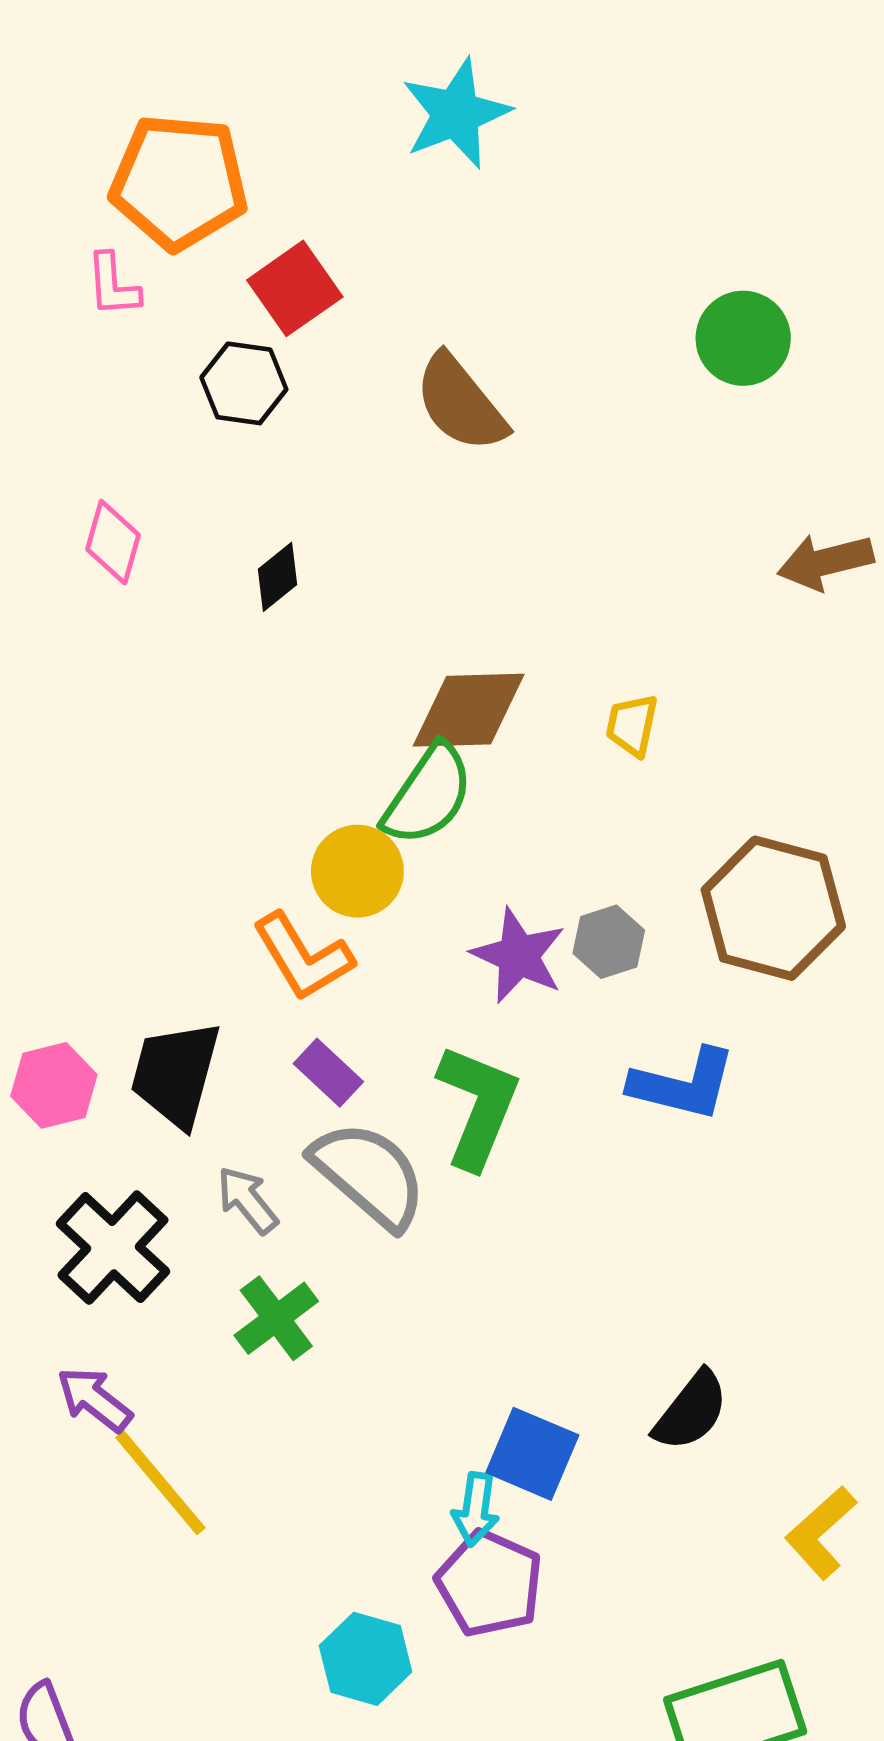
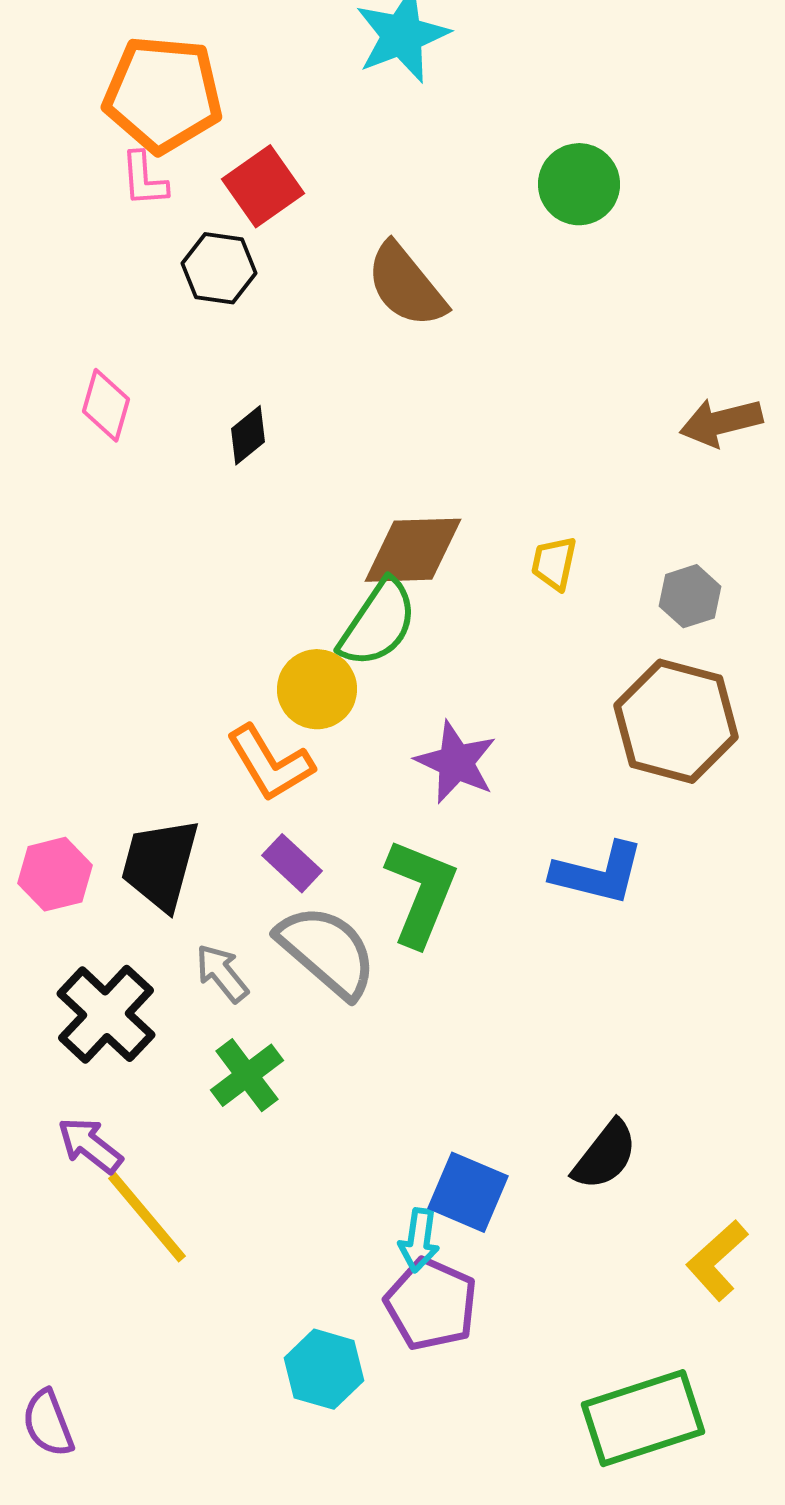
pink L-shape: (113, 285) -> (144, 179), moved
green circle: (743, 338) -> (579, 184), moved
gray hexagon: (609, 942) -> (690, 596), moved

